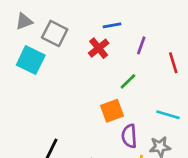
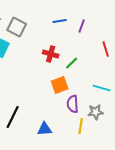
purple line: (141, 45) -> (82, 26), moved
red cross: (99, 48) -> (51, 54), moved, turned -35

